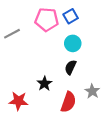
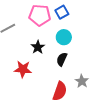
black star: (44, 84) -> (38, 47), moved
red star: (18, 101) -> (23, 69), moved

